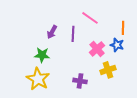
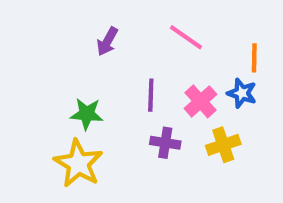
purple arrow: (52, 32) -> (107, 41), moved
purple line: (73, 34) -> (151, 95), moved
purple cross: (80, 81) -> (165, 143), moved

